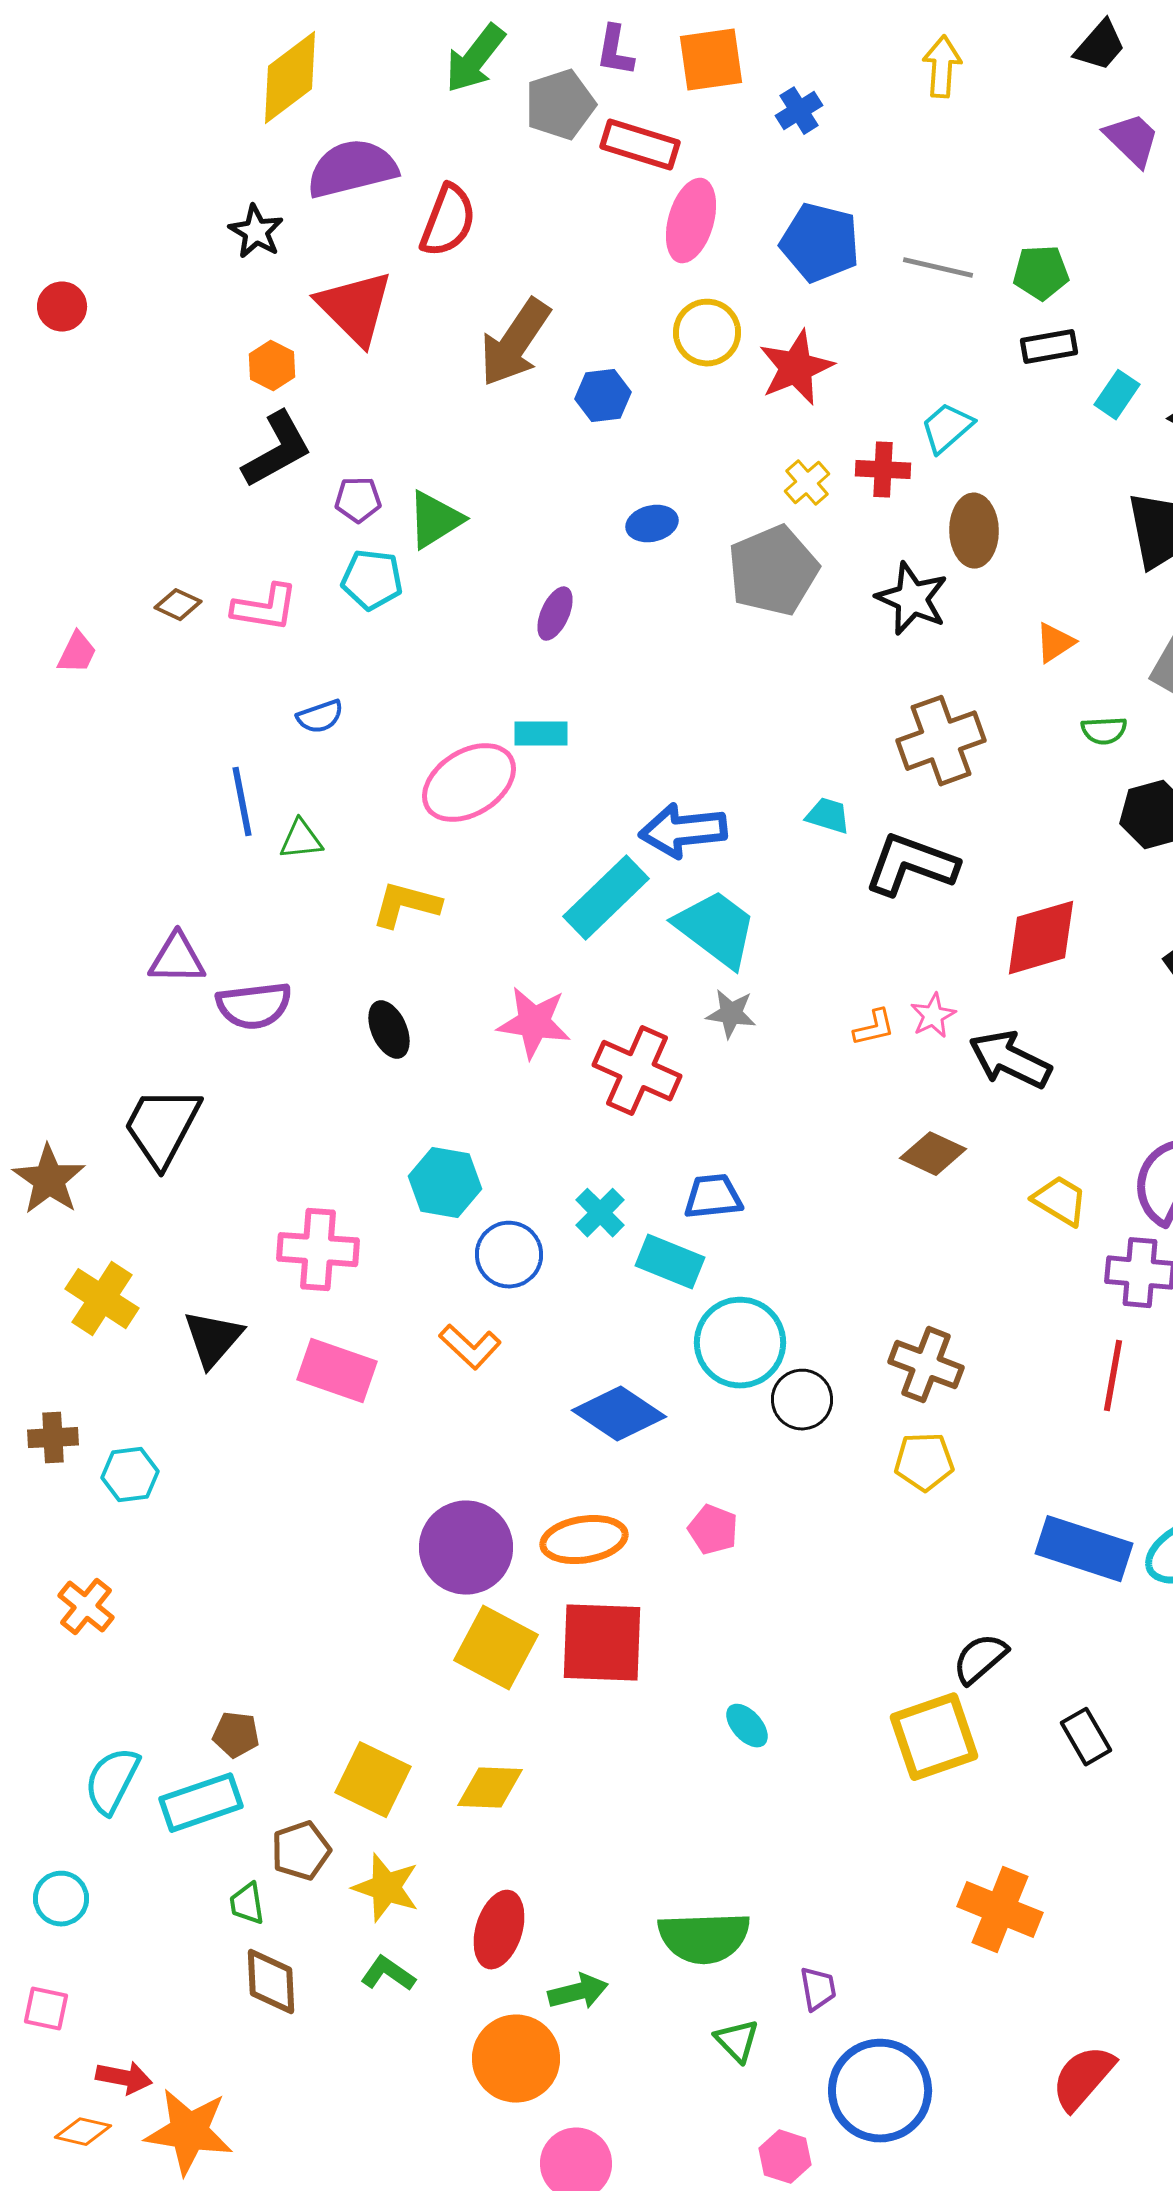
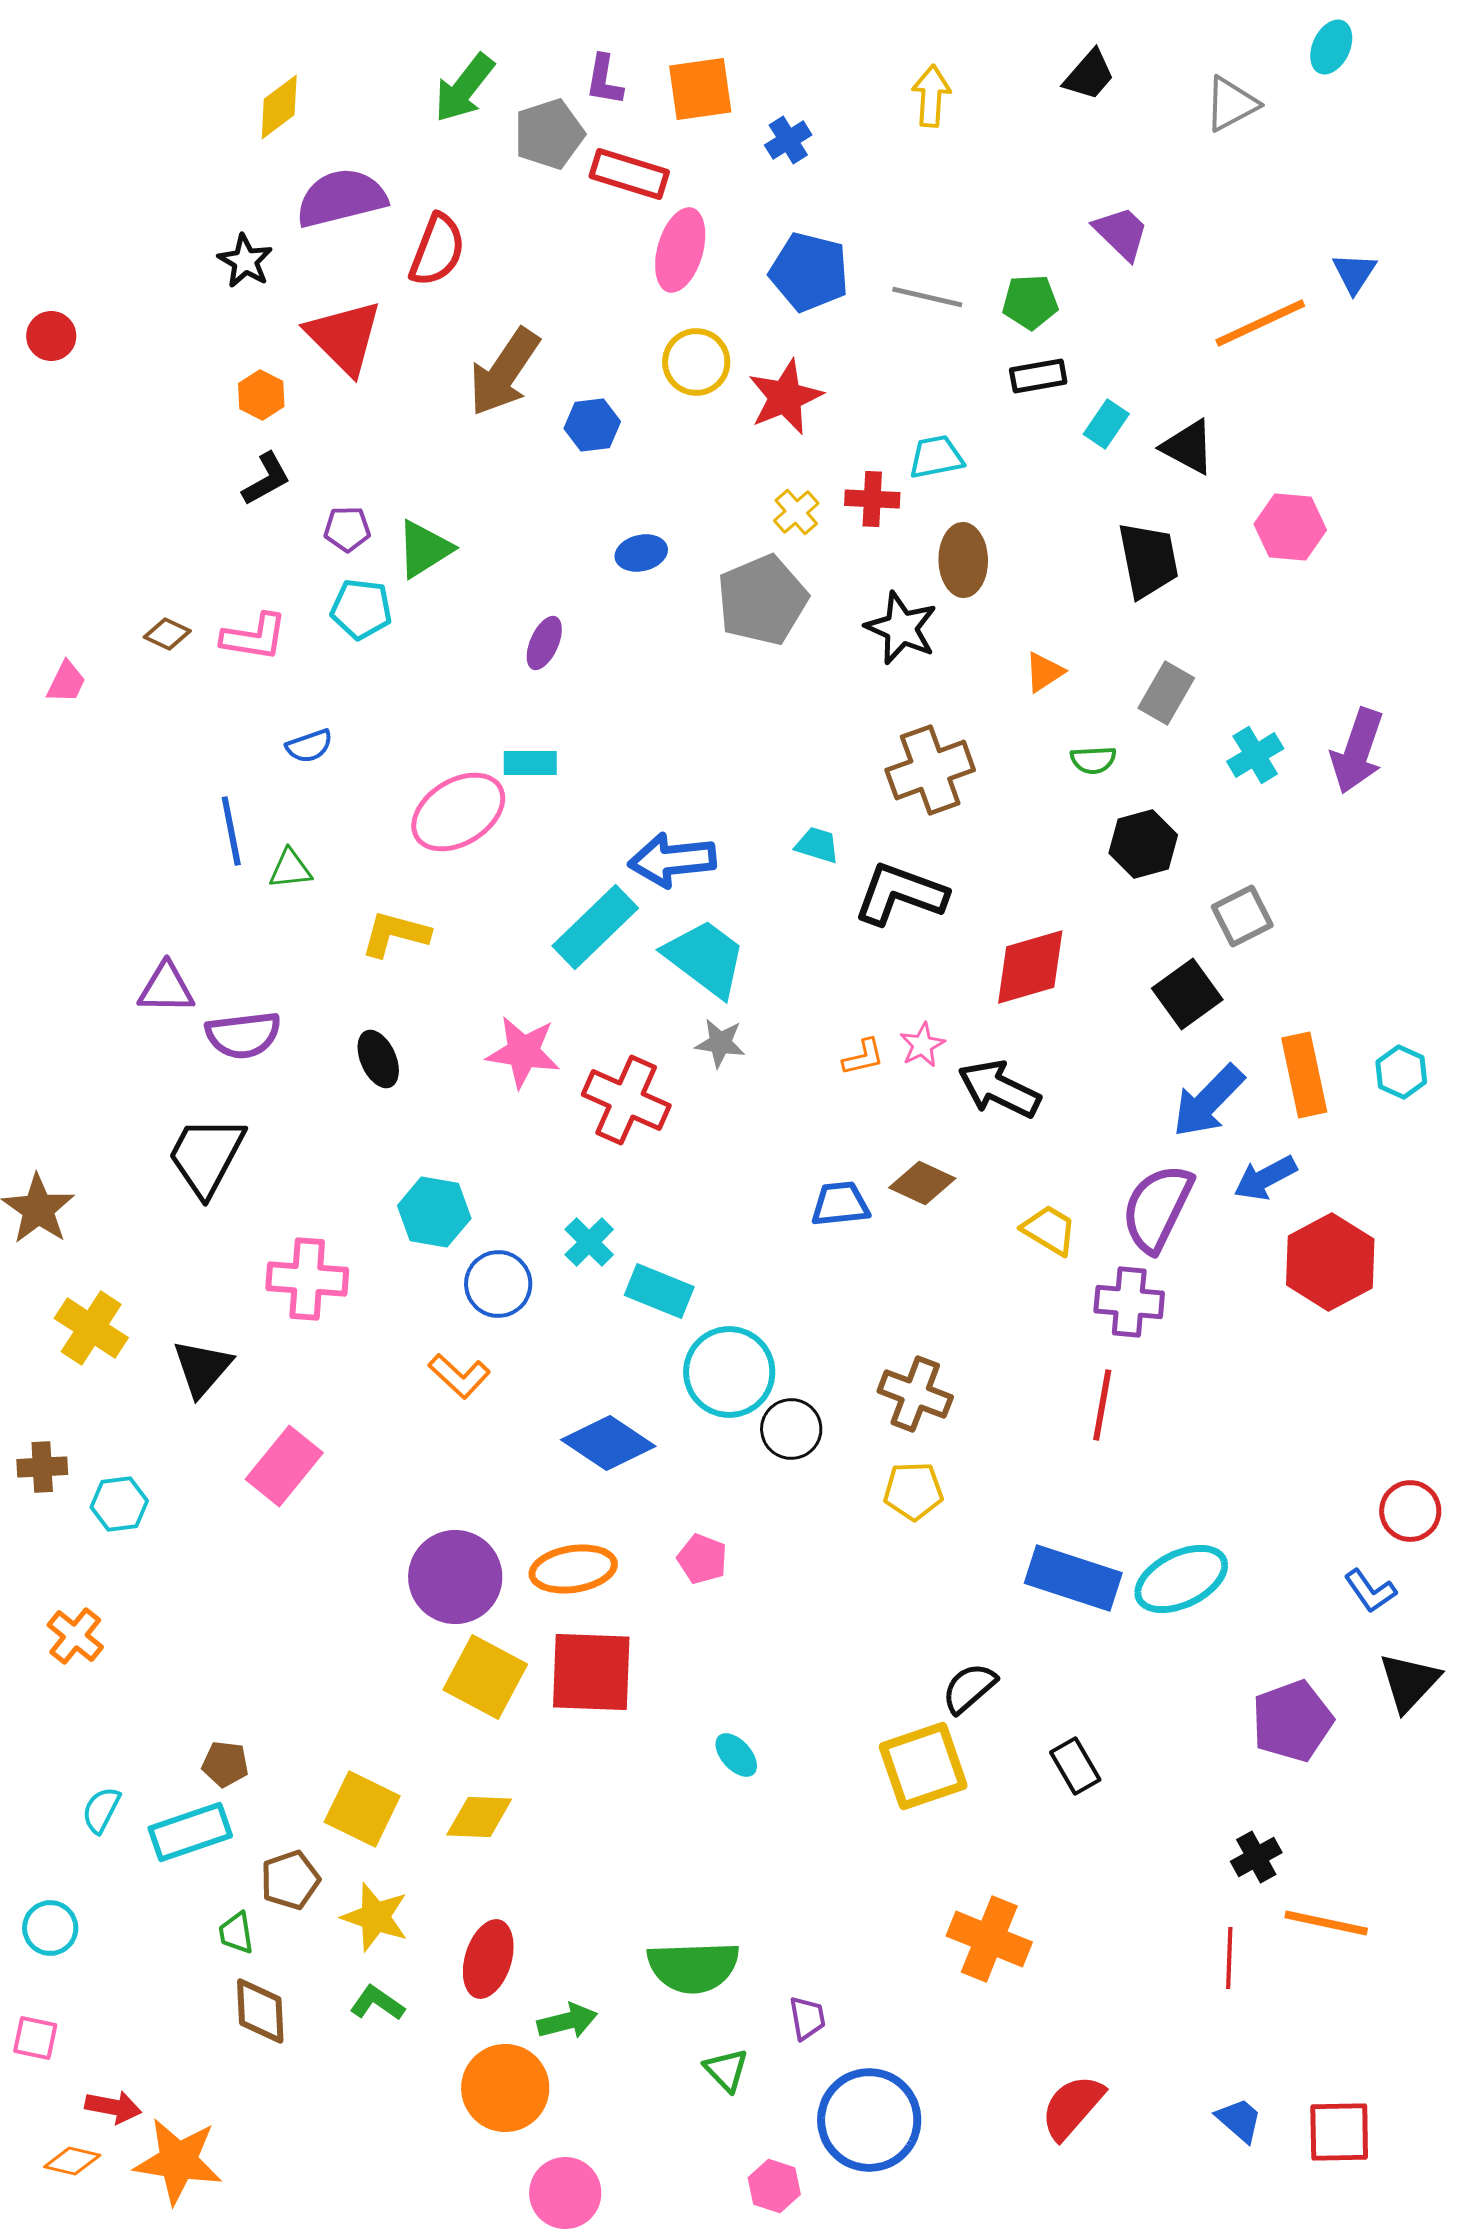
yellow diamond: (290, 78) -> (279, 107), size x0.7
purple trapezoid: (1132, 140) -> (1121, 233), moved
cyan trapezoid: (947, 428) -> (936, 457), turned 30
black L-shape: (277, 450) -> (266, 479), size x0.7
black trapezoid: (162, 1127) -> (206, 1156), moved
blue trapezoid: (713, 1197) -> (840, 1204), moved
pink rectangle: (337, 1371) -> (284, 1466), moved, turned -70
cyan semicircle: (112, 1781) -> (101, 1810), size x0.7

